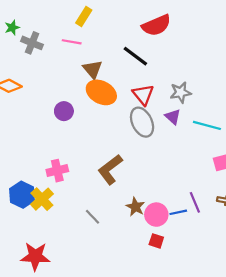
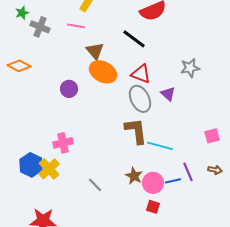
gray star: (181, 92) -> (190, 68), moved
red triangle: (143, 95) -> (141, 74), turned -30
cyan line: (207, 125) -> (160, 146), moved
brown L-shape: (110, 169) -> (136, 131), moved, turned 120

